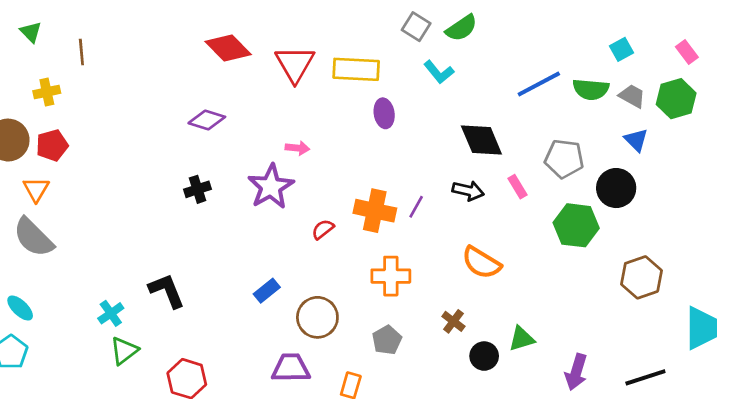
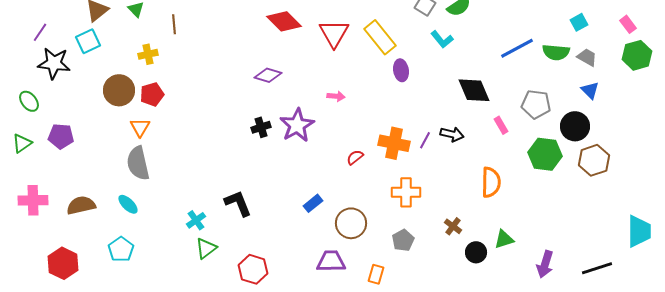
yellow rectangle: (356, 69) -> (380, 37), turned 48
green hexagon: (676, 99) -> (637, 55), moved
purple star: (271, 187) -> (297, 125), moved
black arrow: (468, 191) -> (452, 134), moved
gray semicircle: (33, 237) -> (138, 163), turned 32
orange semicircle: (481, 263) -> (491, 182), moved, turned -120
brown hexagon: (641, 277) -> (594, 160), moved
cyan ellipse: (20, 308) -> (128, 204), moved

